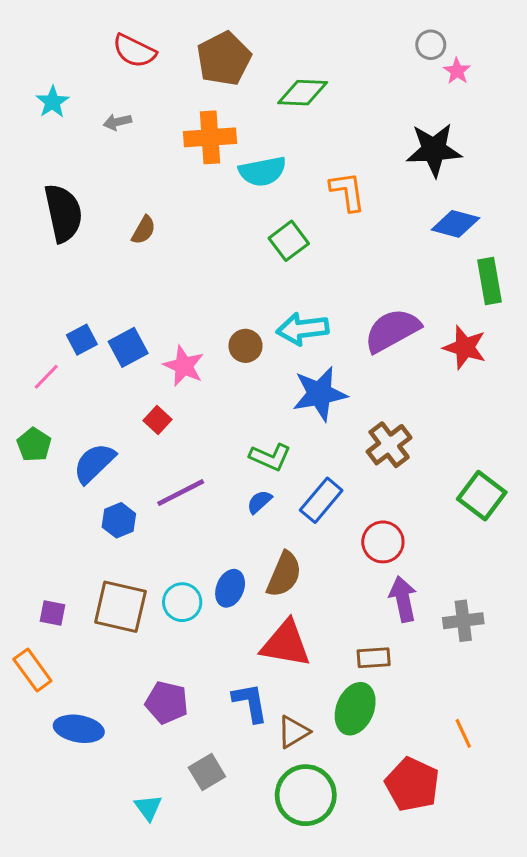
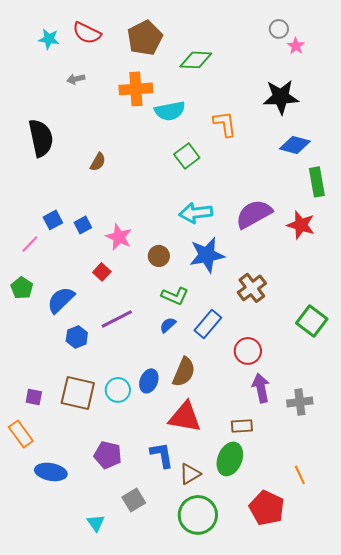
cyan star: (52, 102) -> (49, 39), moved, turned -30
brown semicircle: (144, 230) -> (98, 162), moved
brown circle: (245, 346) -> (159, 256), moved
blue square: (128, 347) -> (83, 225), size x0.7

